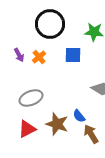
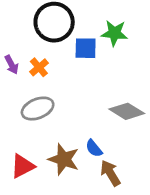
blue square: (73, 55) -> (86, 48), moved
gray ellipse: (31, 98) -> (38, 109), moved

